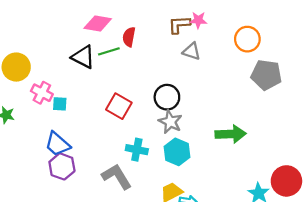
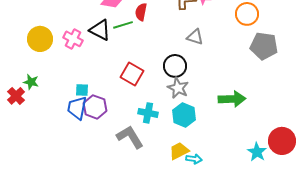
gray triangle: (192, 51) -> (195, 37), moved
pink cross: (42, 93) -> (73, 39), moved
cyan square: (60, 104) -> (82, 90), moved
blue trapezoid: (57, 144) -> (77, 108), turned 60
purple hexagon: (62, 166) -> (95, 107), moved

